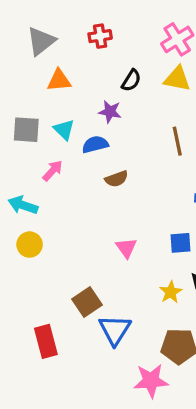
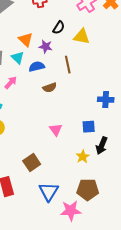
yellow triangle: (177, 79) -> (82, 37), moved
orange triangle: (59, 80) -> (26, 40), moved, turned 49
brown line: (177, 141) -> (68, 65), moved
blue triangle: (115, 330) -> (49, 192), moved

